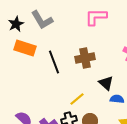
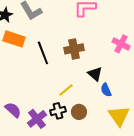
blue semicircle: (117, 99) -> (106, 90), turned -120

